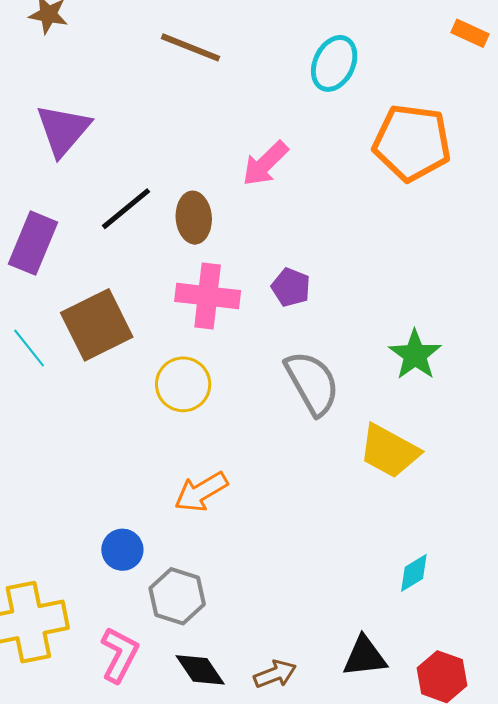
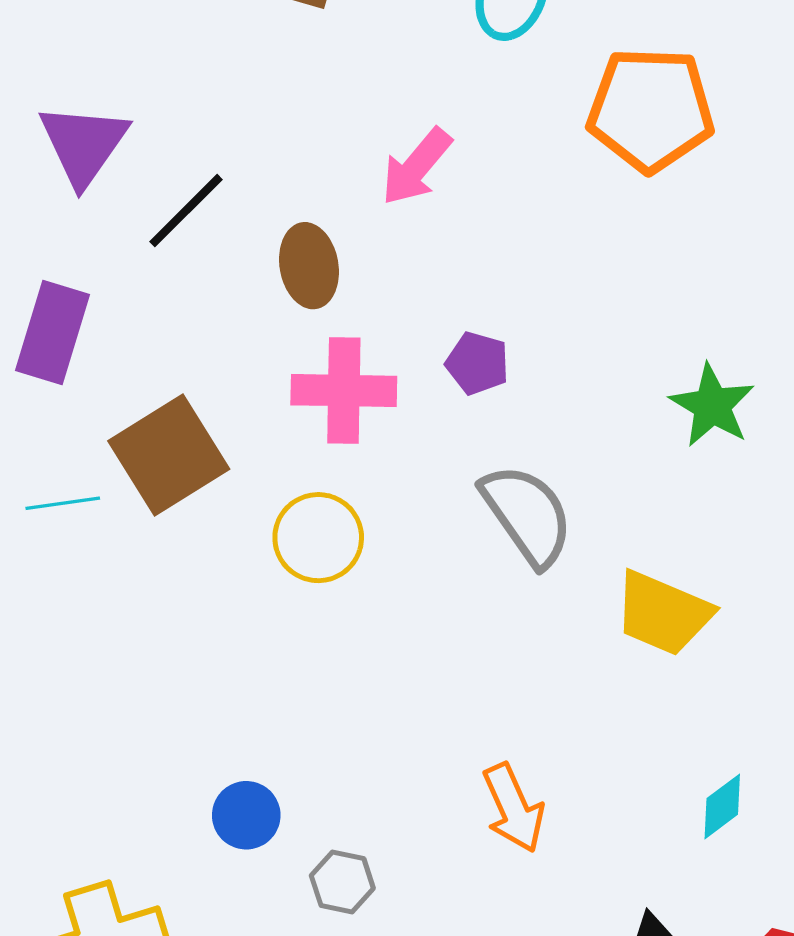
black line: (126, 209) -> (186, 211), moved
cyan line: (29, 348) -> (63, 503), turned -54
green star: (415, 355) -> (712, 406), moved
orange arrow: (201, 492) -> (513, 808), moved, turned -78
gray hexagon: (177, 596) -> (342, 882), size x0.7

